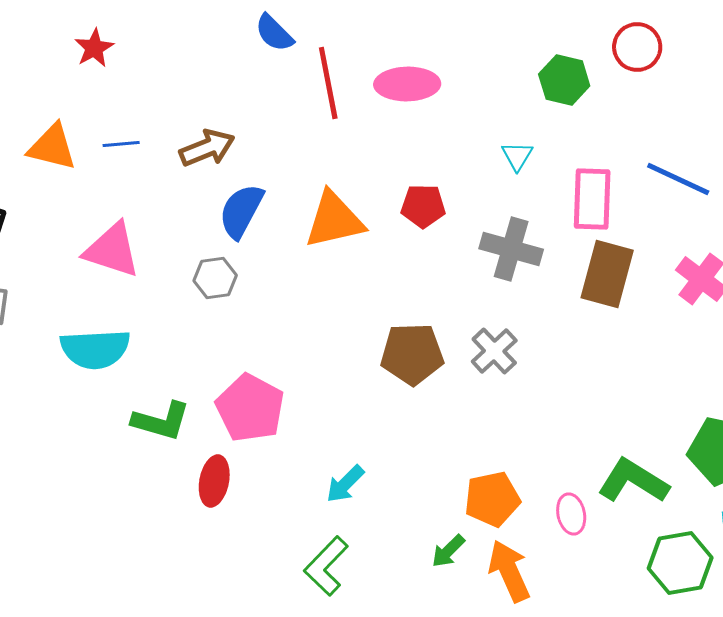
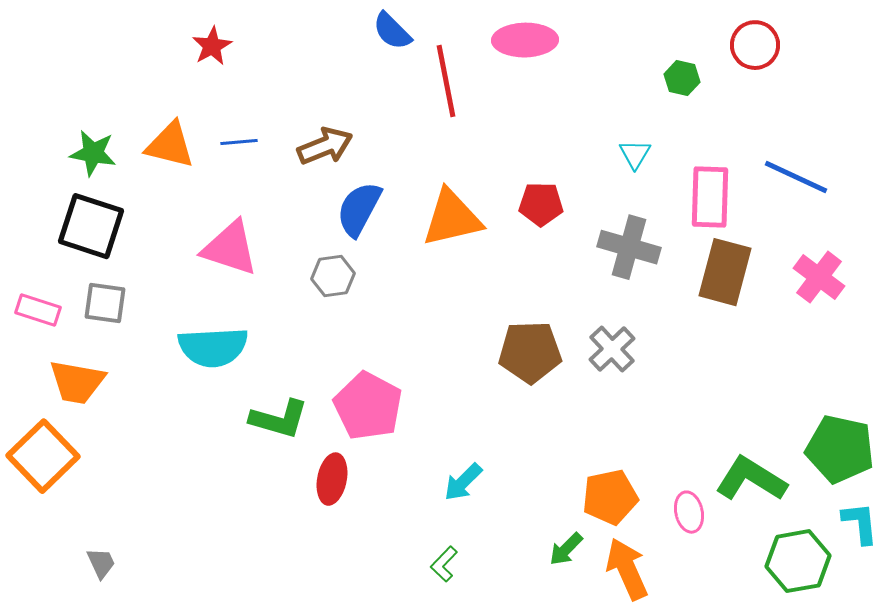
green hexagon: (564, 80) -> (682, 78), size x0.7
pink ellipse: (407, 84) -> (525, 40), moved
green L-shape: (326, 566) -> (444, 564), size x0.6

